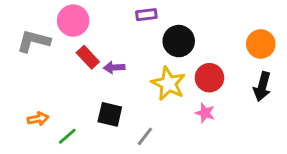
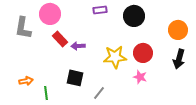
gray L-shape: (34, 41) -> (23, 28), turned -95
black circle: (179, 41) -> (134, 16), moved
yellow star: (168, 84) -> (115, 57), turned -30
green line: (67, 136) -> (46, 93), turned -56

